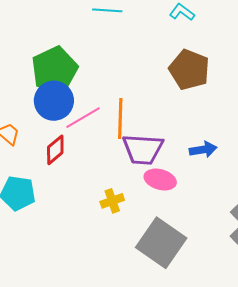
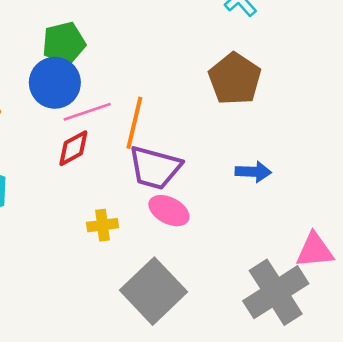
green pentagon: (54, 69) -> (64, 43), size x0.7
red diamond: (55, 150) -> (73, 148), moved
blue arrow: (203, 150) -> (253, 172), moved

